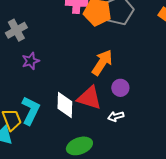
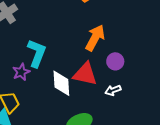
purple star: (31, 61) -> (21, 72), moved
cyan L-shape: (31, 111) -> (37, 53), moved

